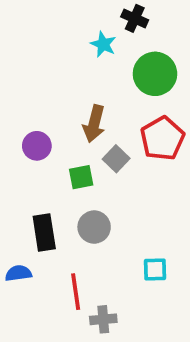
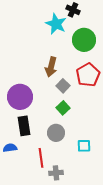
cyan star: (103, 44) -> (56, 24), size x1.5
purple circle: (37, 146) -> (20, 97), moved, size x1.6
green square: (81, 177) -> (63, 108), moved, turned -32
gray circle: (94, 227) -> (56, 133), moved

